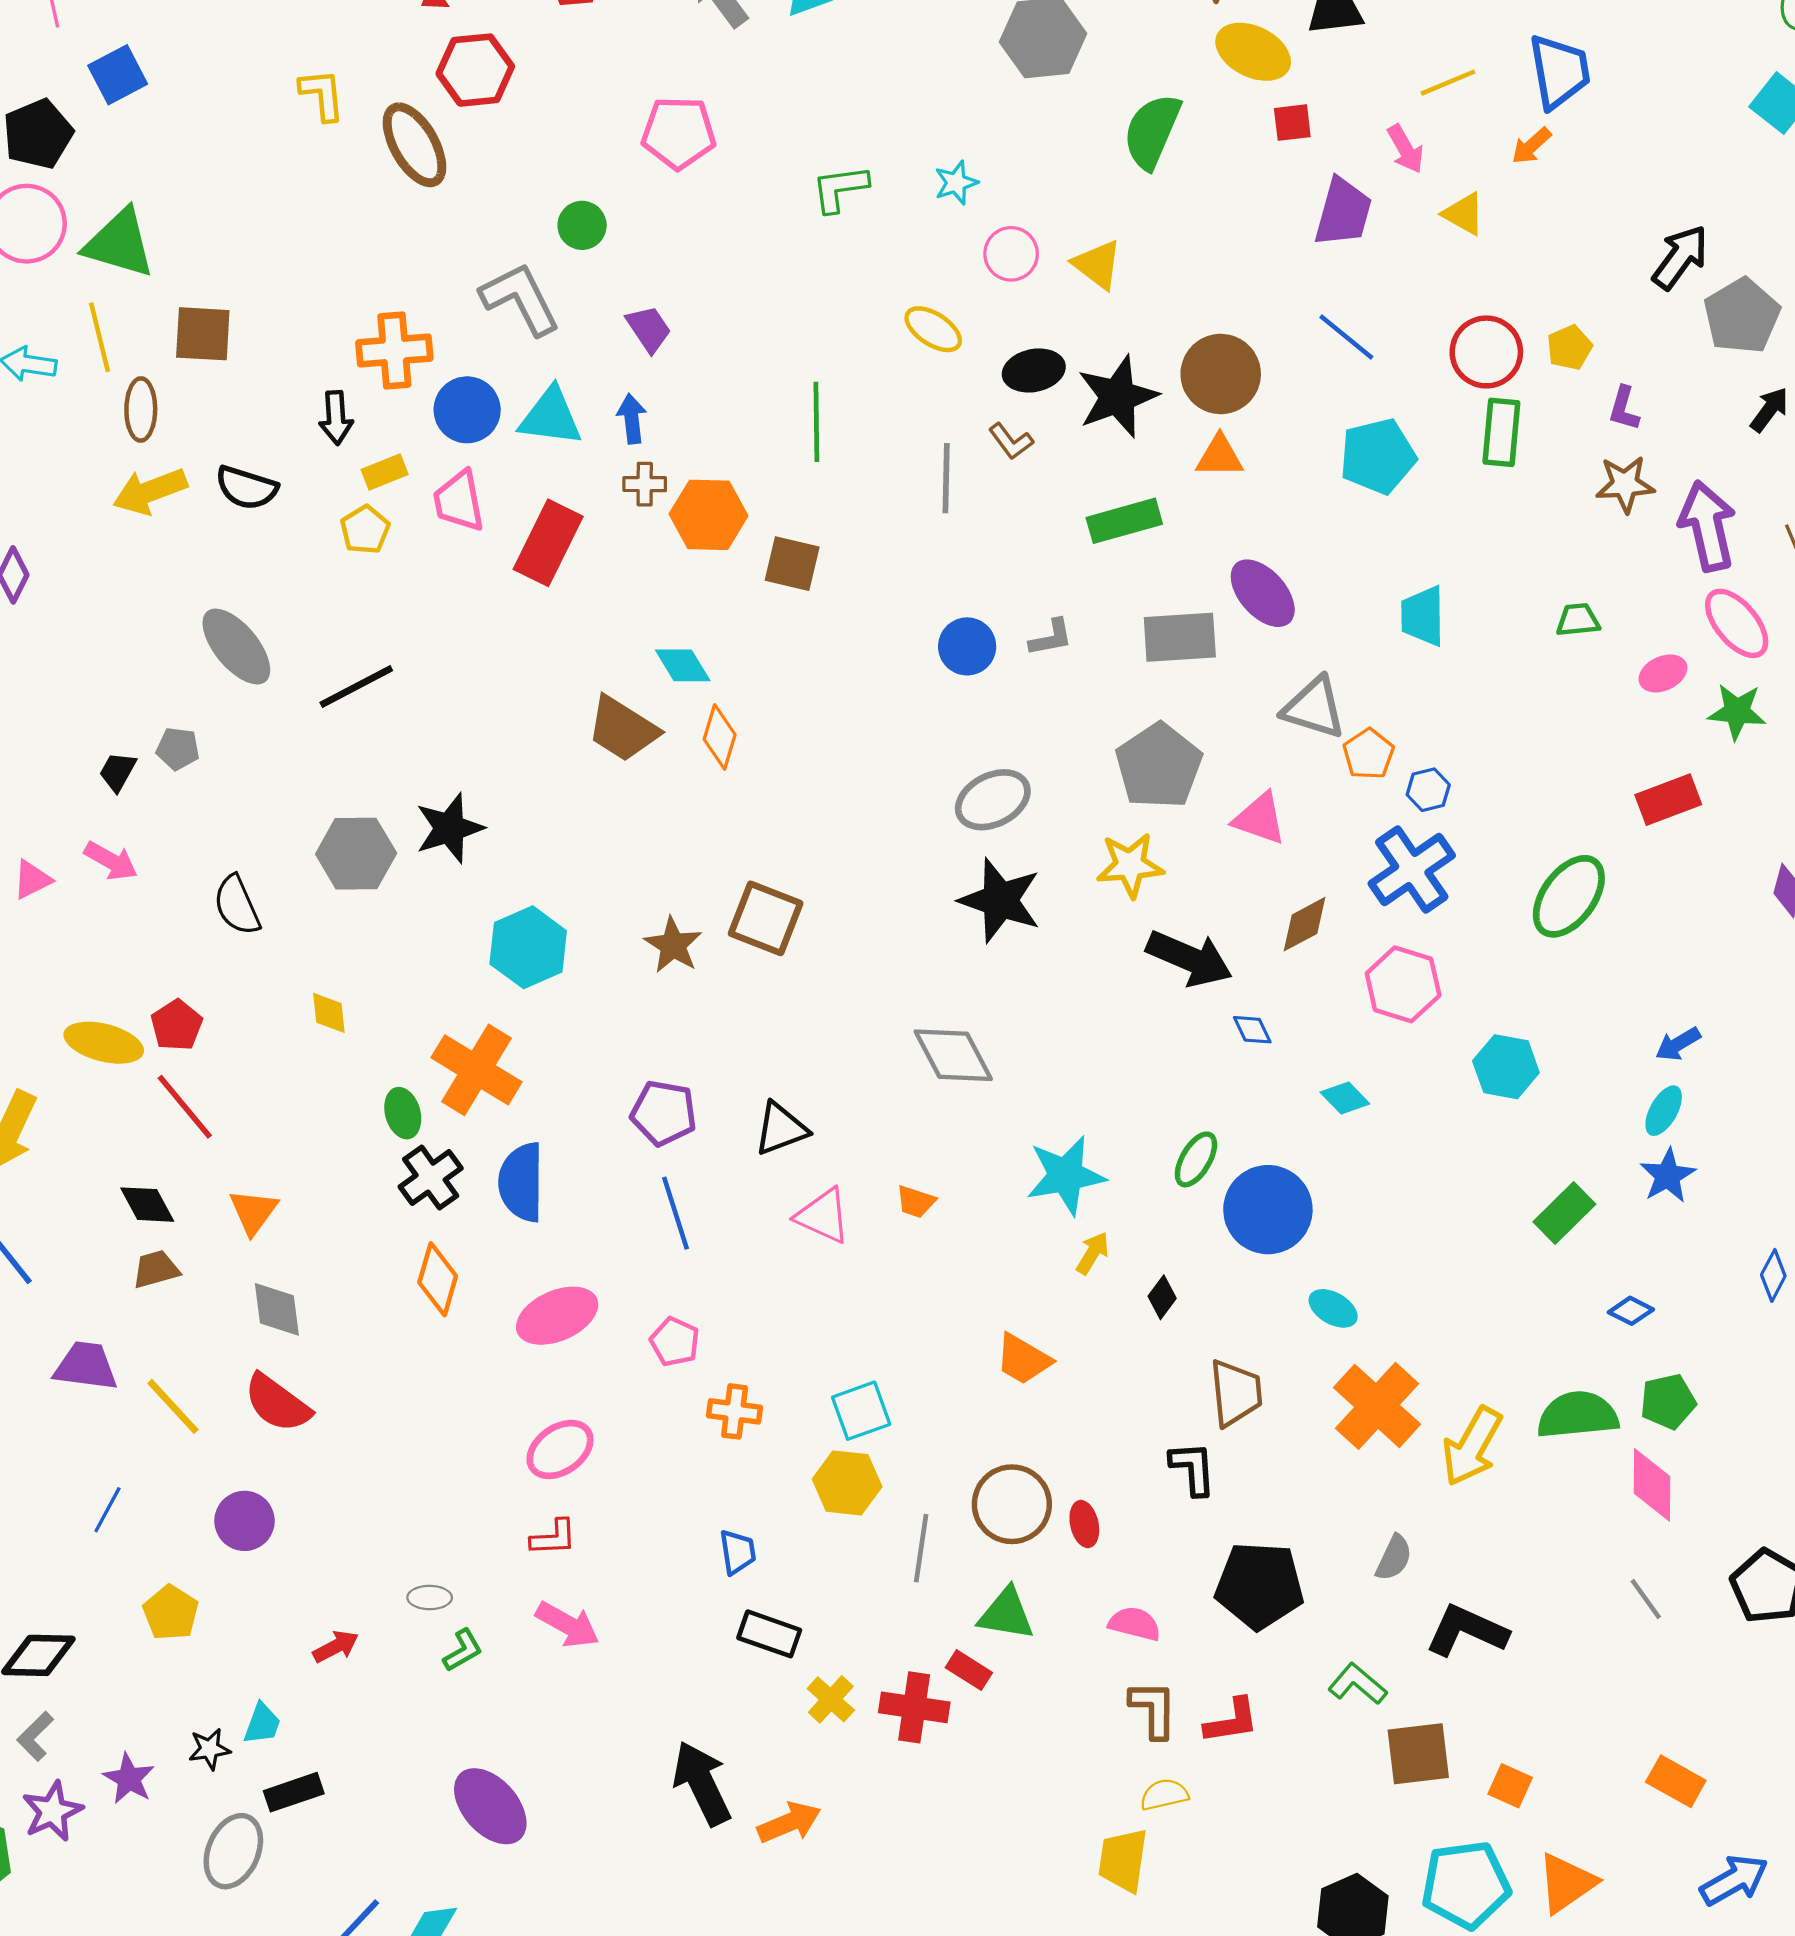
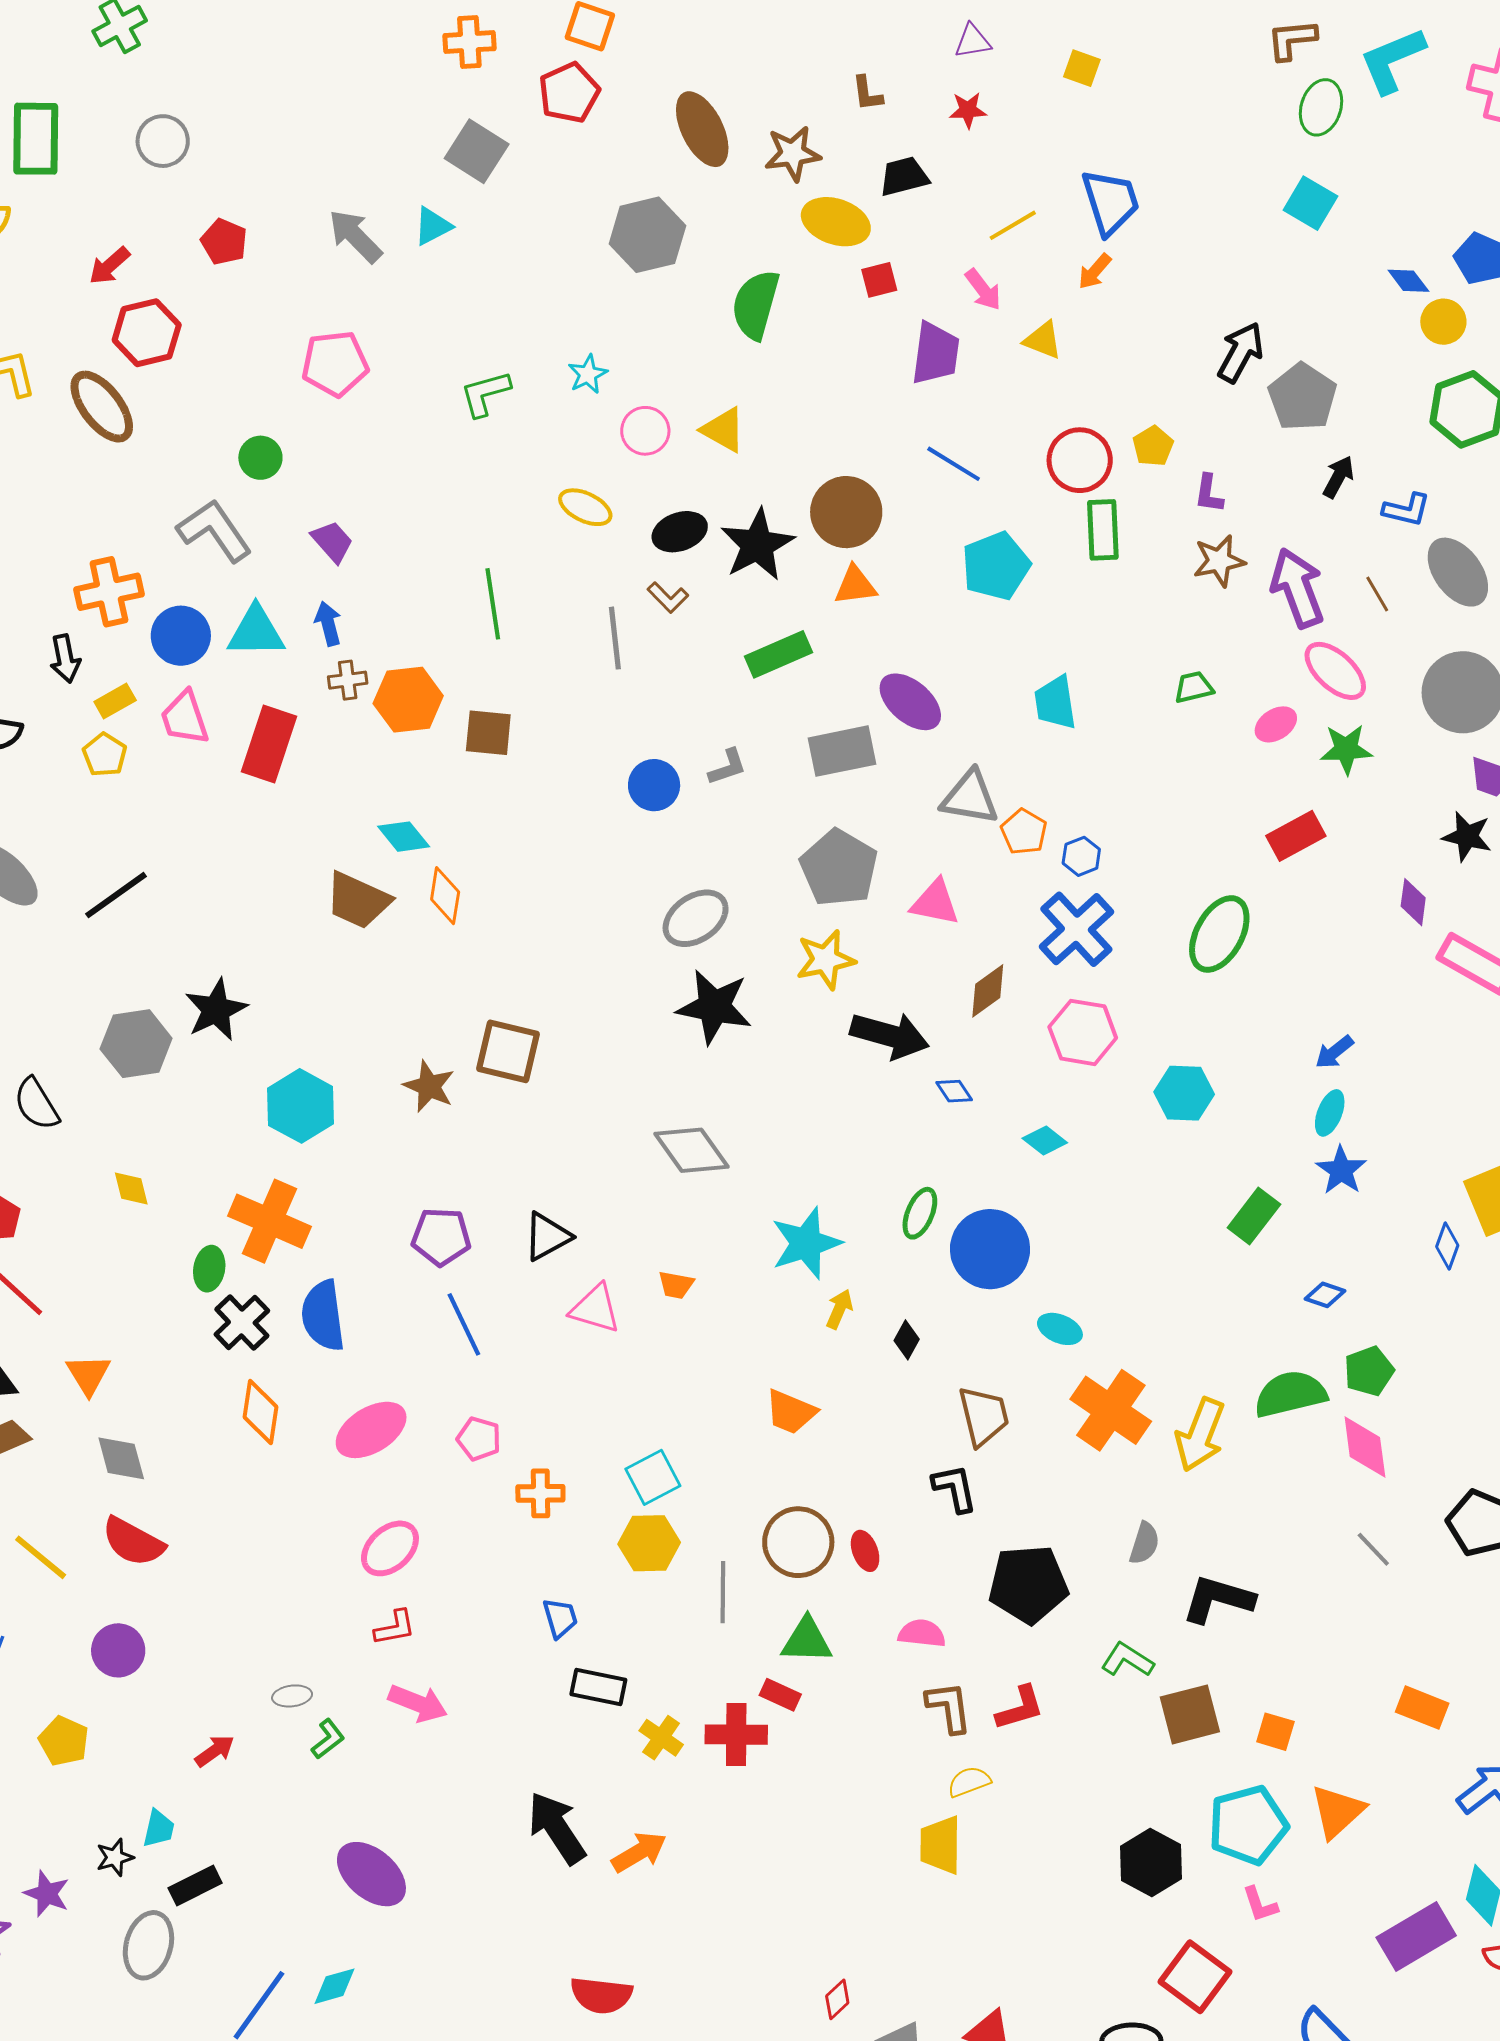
green ellipse: (403, 1113) -> (209, 1269), turned 33

